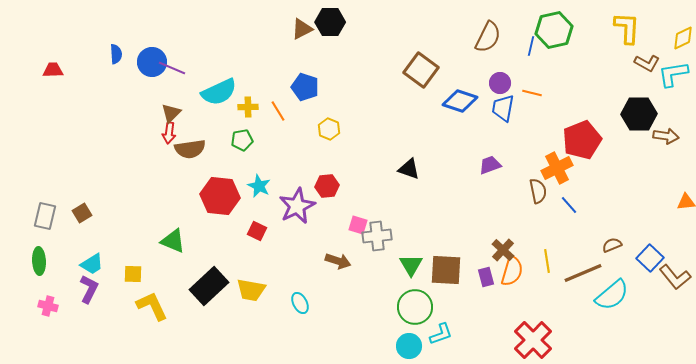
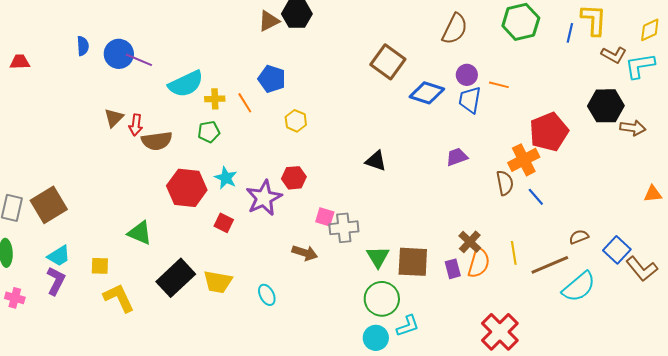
blue line: (531, 46) -> (570, 33), moved
brown triangle: (171, 113) -> (114, 118), moved
brown square: (82, 213) -> (49, 205), size x1.8

